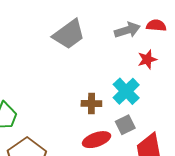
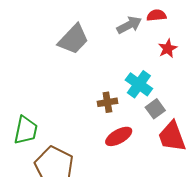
red star: (147, 59) -> (168, 48), moved
gray square: (125, 125) -> (155, 109), moved

